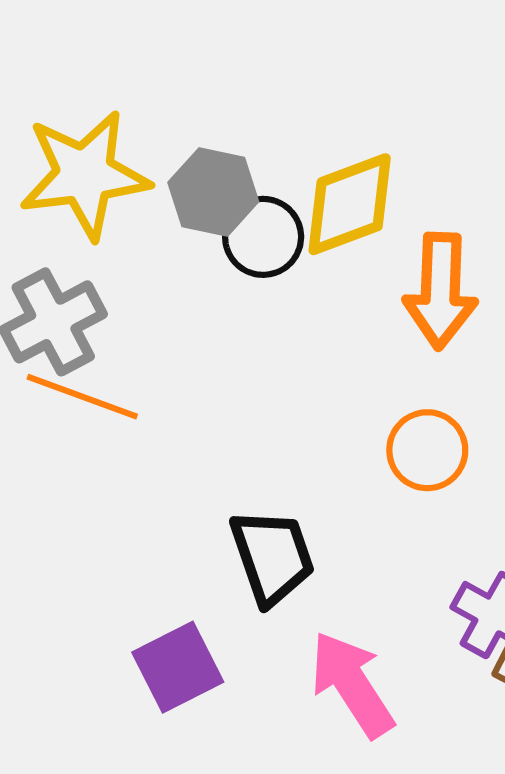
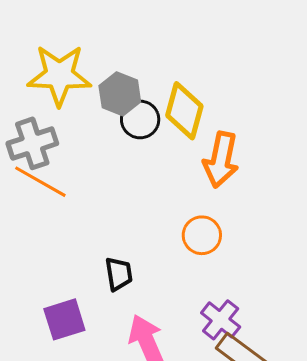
yellow diamond: (350, 204) -> (184, 111), turned -64
black trapezoid: (272, 557) -> (119, 274), size x0.7

